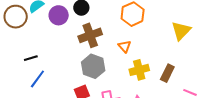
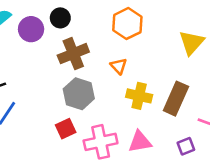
yellow cross: (139, 70) -> (139, 96), turned 30
brown rectangle: (167, 73) -> (176, 99), size x1.4

